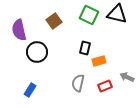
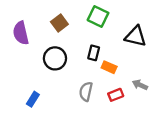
black triangle: (117, 14) -> (136, 36), moved
black circle: (37, 52) -> (55, 58), moved
orange rectangle: (99, 61) -> (109, 67), turned 40

